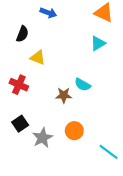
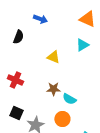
yellow triangle: (38, 58) -> (53, 57), moved
cyan semicircle: (83, 85) -> (69, 99), moved
black square: (20, 124) -> (16, 113), turned -32

